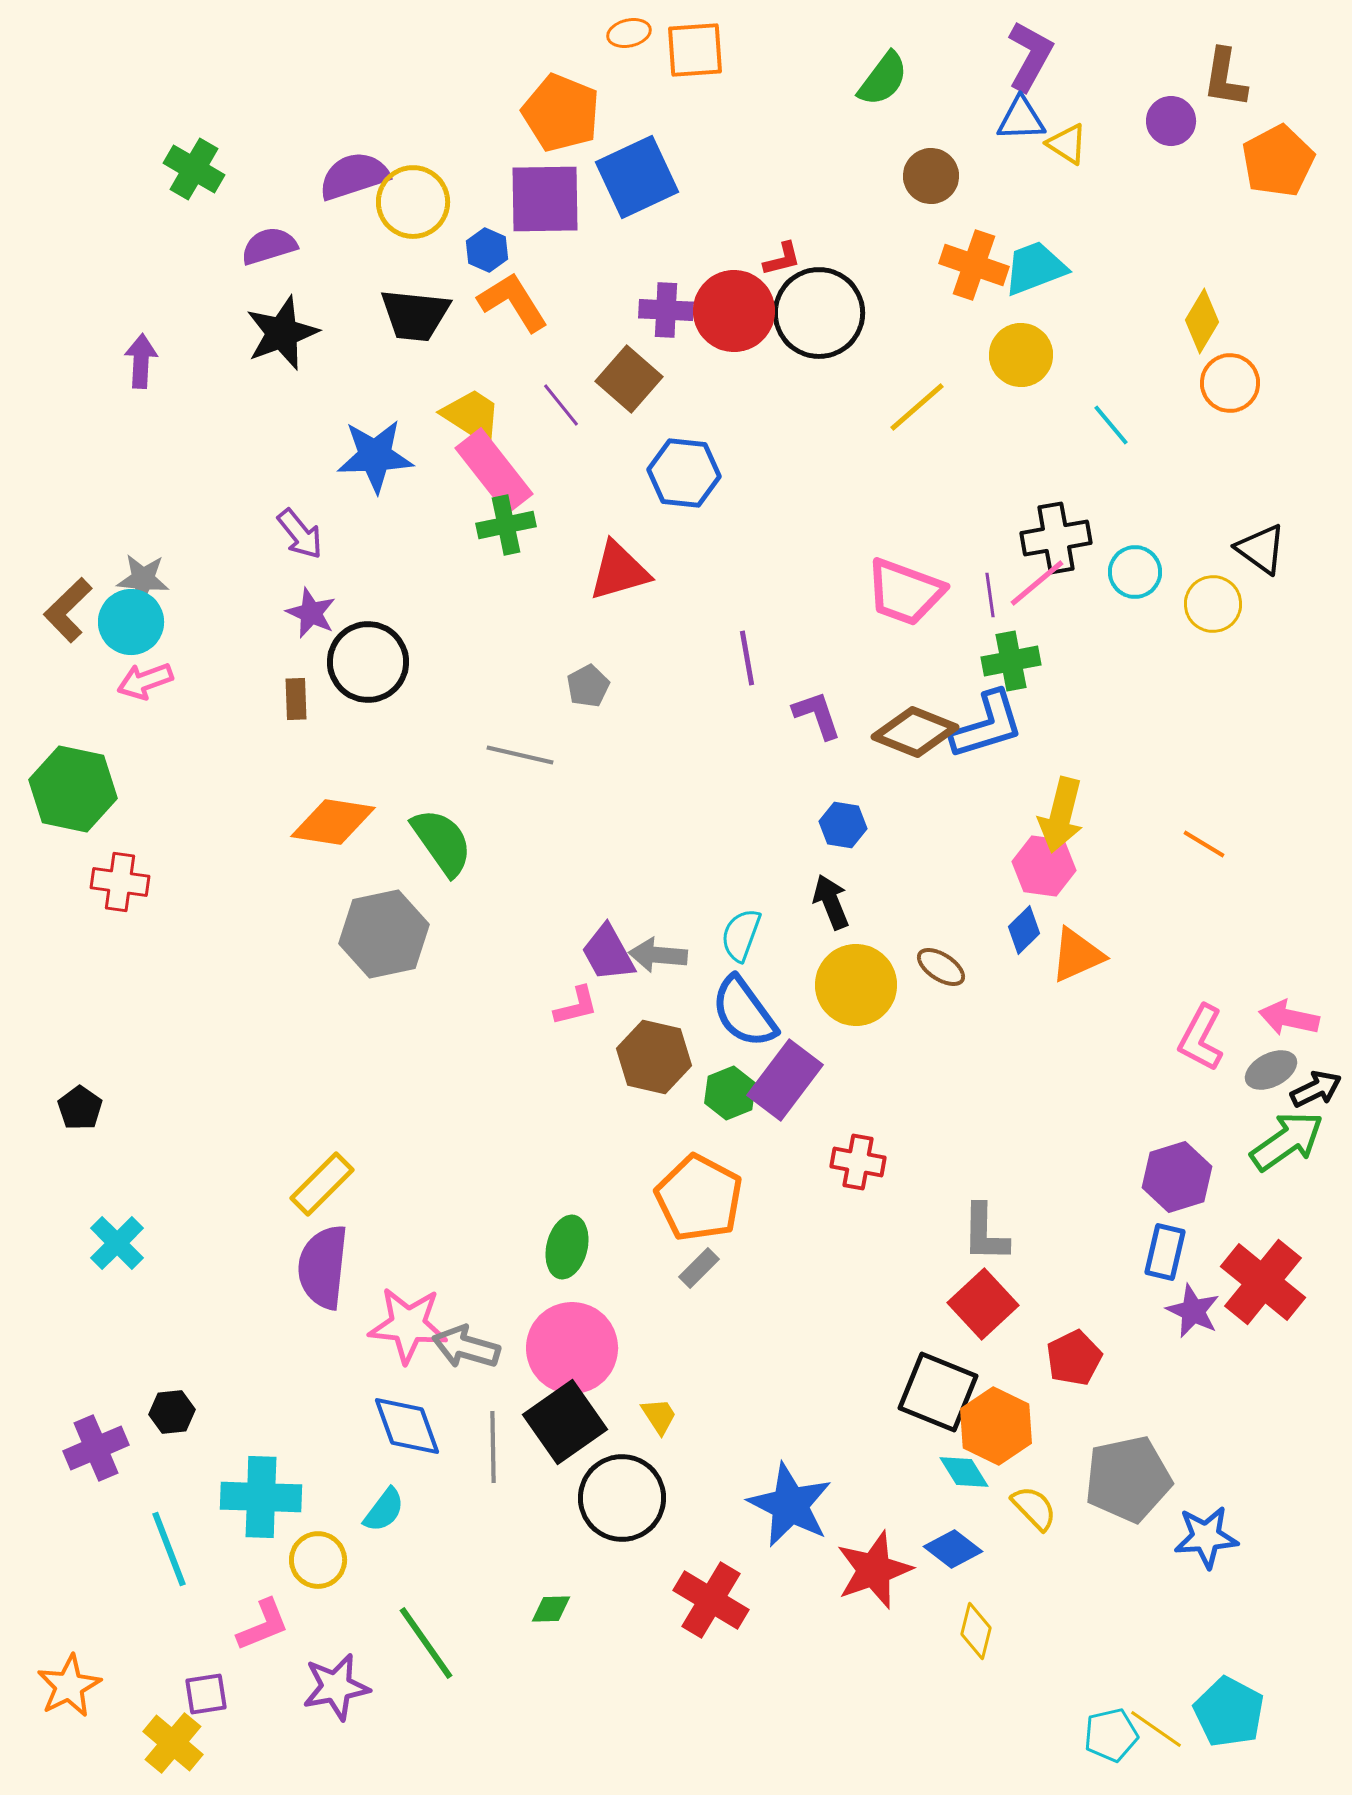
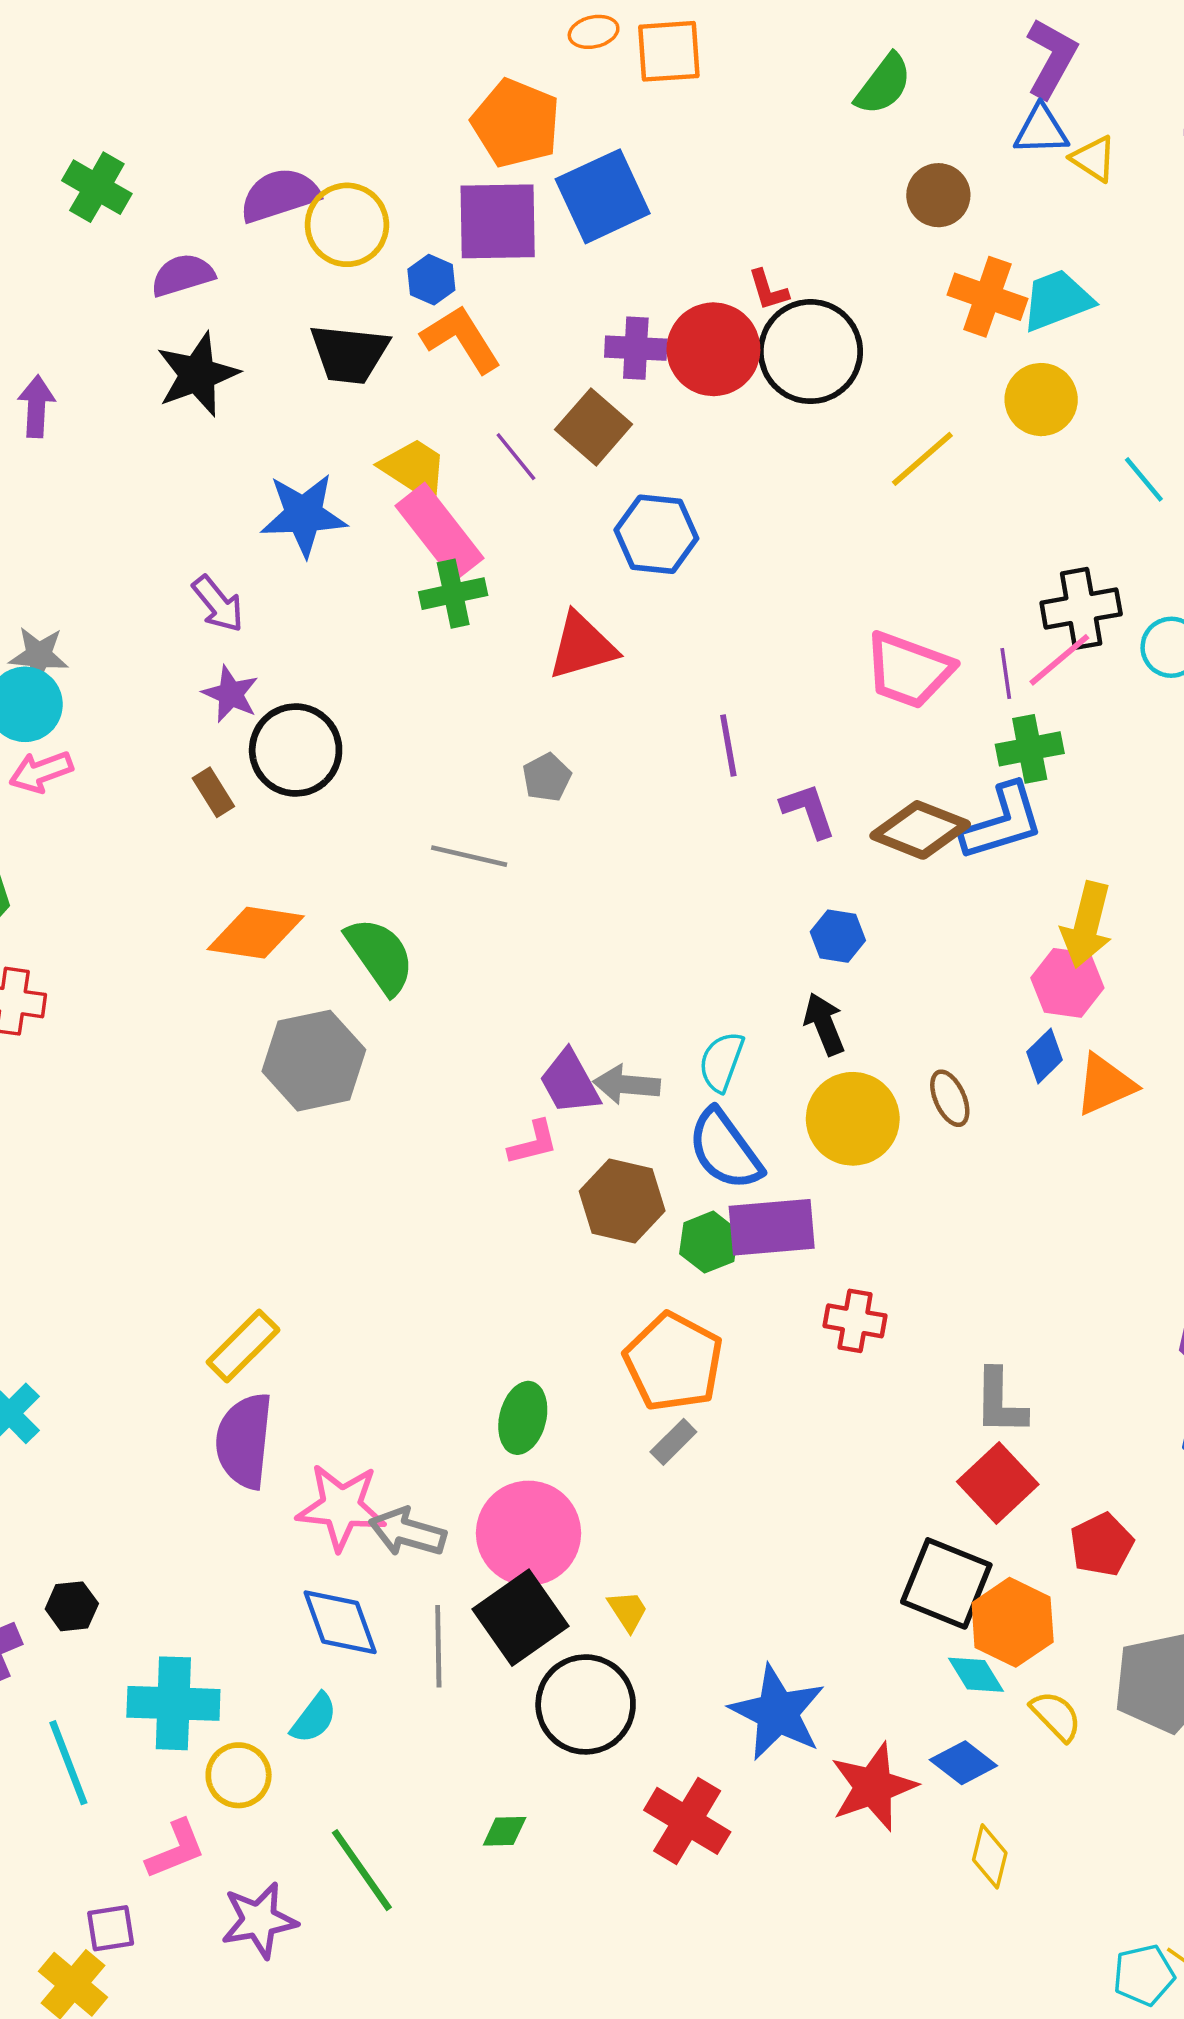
red L-shape: (782, 259) -> (768, 290), turned 87
brown rectangle: (296, 699) -> (213, 792), turned -30
brown ellipse: (941, 967) -> (950, 1098), turned 33
purple rectangle: (785, 1080) -> (772, 1227), turned 48

